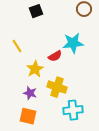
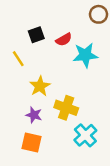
black square: (36, 11) -> (36, 35), moved
red semicircle: (55, 56) -> (64, 40), moved
cyan cross: (73, 110) -> (85, 135), turned -36

